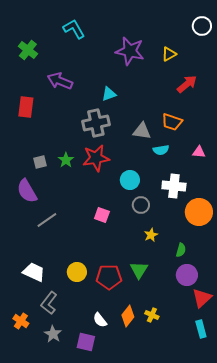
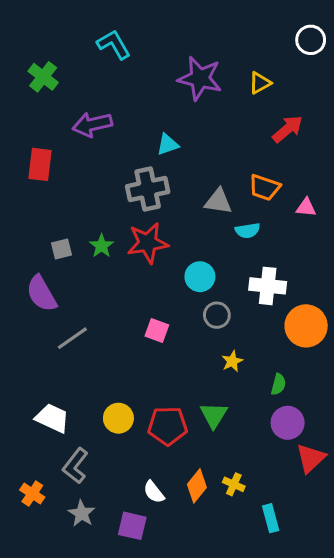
purple arrow: (60, 81) -> (92, 124), turned -35
pink triangle: (199, 152) -> (306, 207), moved
cyan rectangle: (201, 329) -> (271, 518), moved

